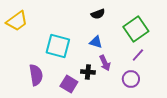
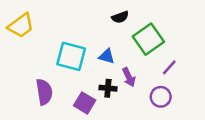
green square: (136, 29) -> (148, 39), moved
blue triangle: (96, 42) -> (107, 56), moved

